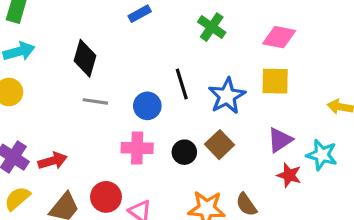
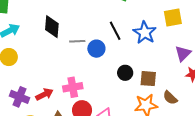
gray line: (95, 101) -> (77, 41), moved
brown square: (220, 145) -> (148, 79), moved, turned -30
pink cross: (137, 148) -> (73, 87), moved

